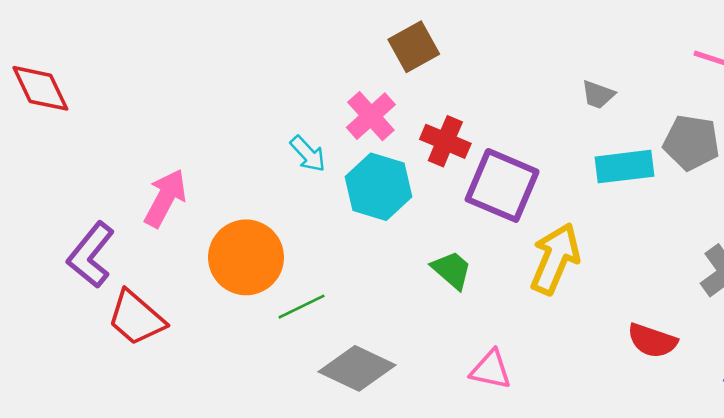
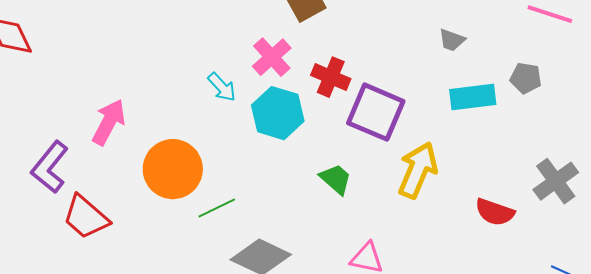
gray pentagon: (691, 143) -> (526, 78), size x0.7
red semicircle: (652, 341) -> (495, 212), moved

